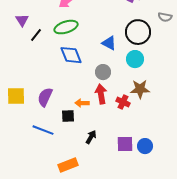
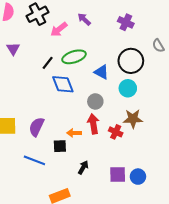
gray semicircle: (165, 17) -> (158, 46), turned 48
green ellipse: (66, 27) -> (74, 57), moved
black line: (36, 35) -> (48, 63), moved

